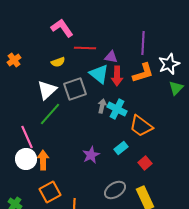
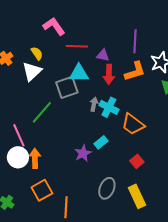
yellow semicircle: (58, 62) -> (37, 53), moved, turned -104
cyan triangle: (99, 74) -> (79, 73), moved, turned -40
white triangle: (47, 90) -> (32, 71), moved
cyan rectangle: (121, 148) -> (101, 142), moved
gray ellipse: (115, 190) -> (107, 188), turned -35

